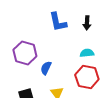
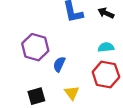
black arrow: (87, 23) -> (106, 13), turned 112

